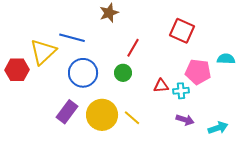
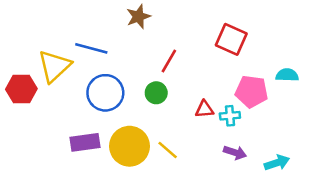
purple rectangle: (67, 112) -> (85, 142), turned 45

